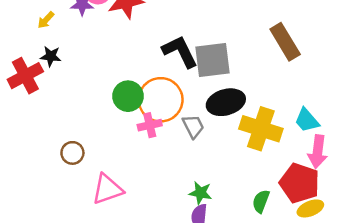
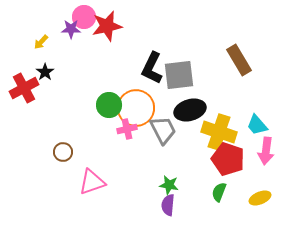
black L-shape: (180, 51) -> (152, 68), turned -128
black star: (51, 56) -> (45, 72), turned 30
gray trapezoid: (193, 126) -> (163, 130), size x1.4
red pentagon: (300, 183) -> (228, 159), moved

